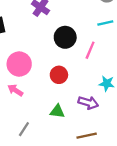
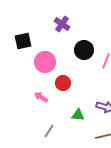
pink circle: (19, 64) -> (45, 62), moved
red circle: (59, 75) -> (63, 83), moved

